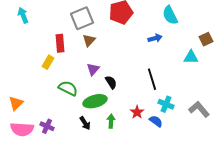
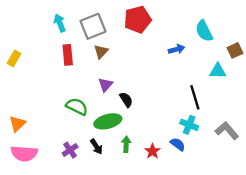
cyan arrow: (23, 15) -> (60, 23), moved
cyan semicircle: (170, 15) -> (204, 31), moved
yellow rectangle: (48, 62) -> (14, 58), moved
black line: (152, 79) -> (195, 97), moved
red star: (137, 112) -> (152, 151), moved
purple cross: (47, 126) -> (70, 150), moved, turned 32

